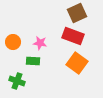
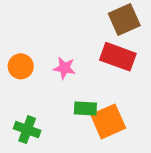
green rectangle: (33, 61) -> (85, 108), moved
orange square: (77, 63) -> (108, 121), moved, turned 30

